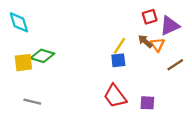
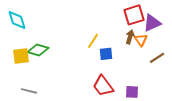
red square: (150, 17) -> (134, 15), size x1.5
brown arrow: (145, 41) -> (130, 37), turned 64
yellow line: (119, 46) -> (93, 41), moved

